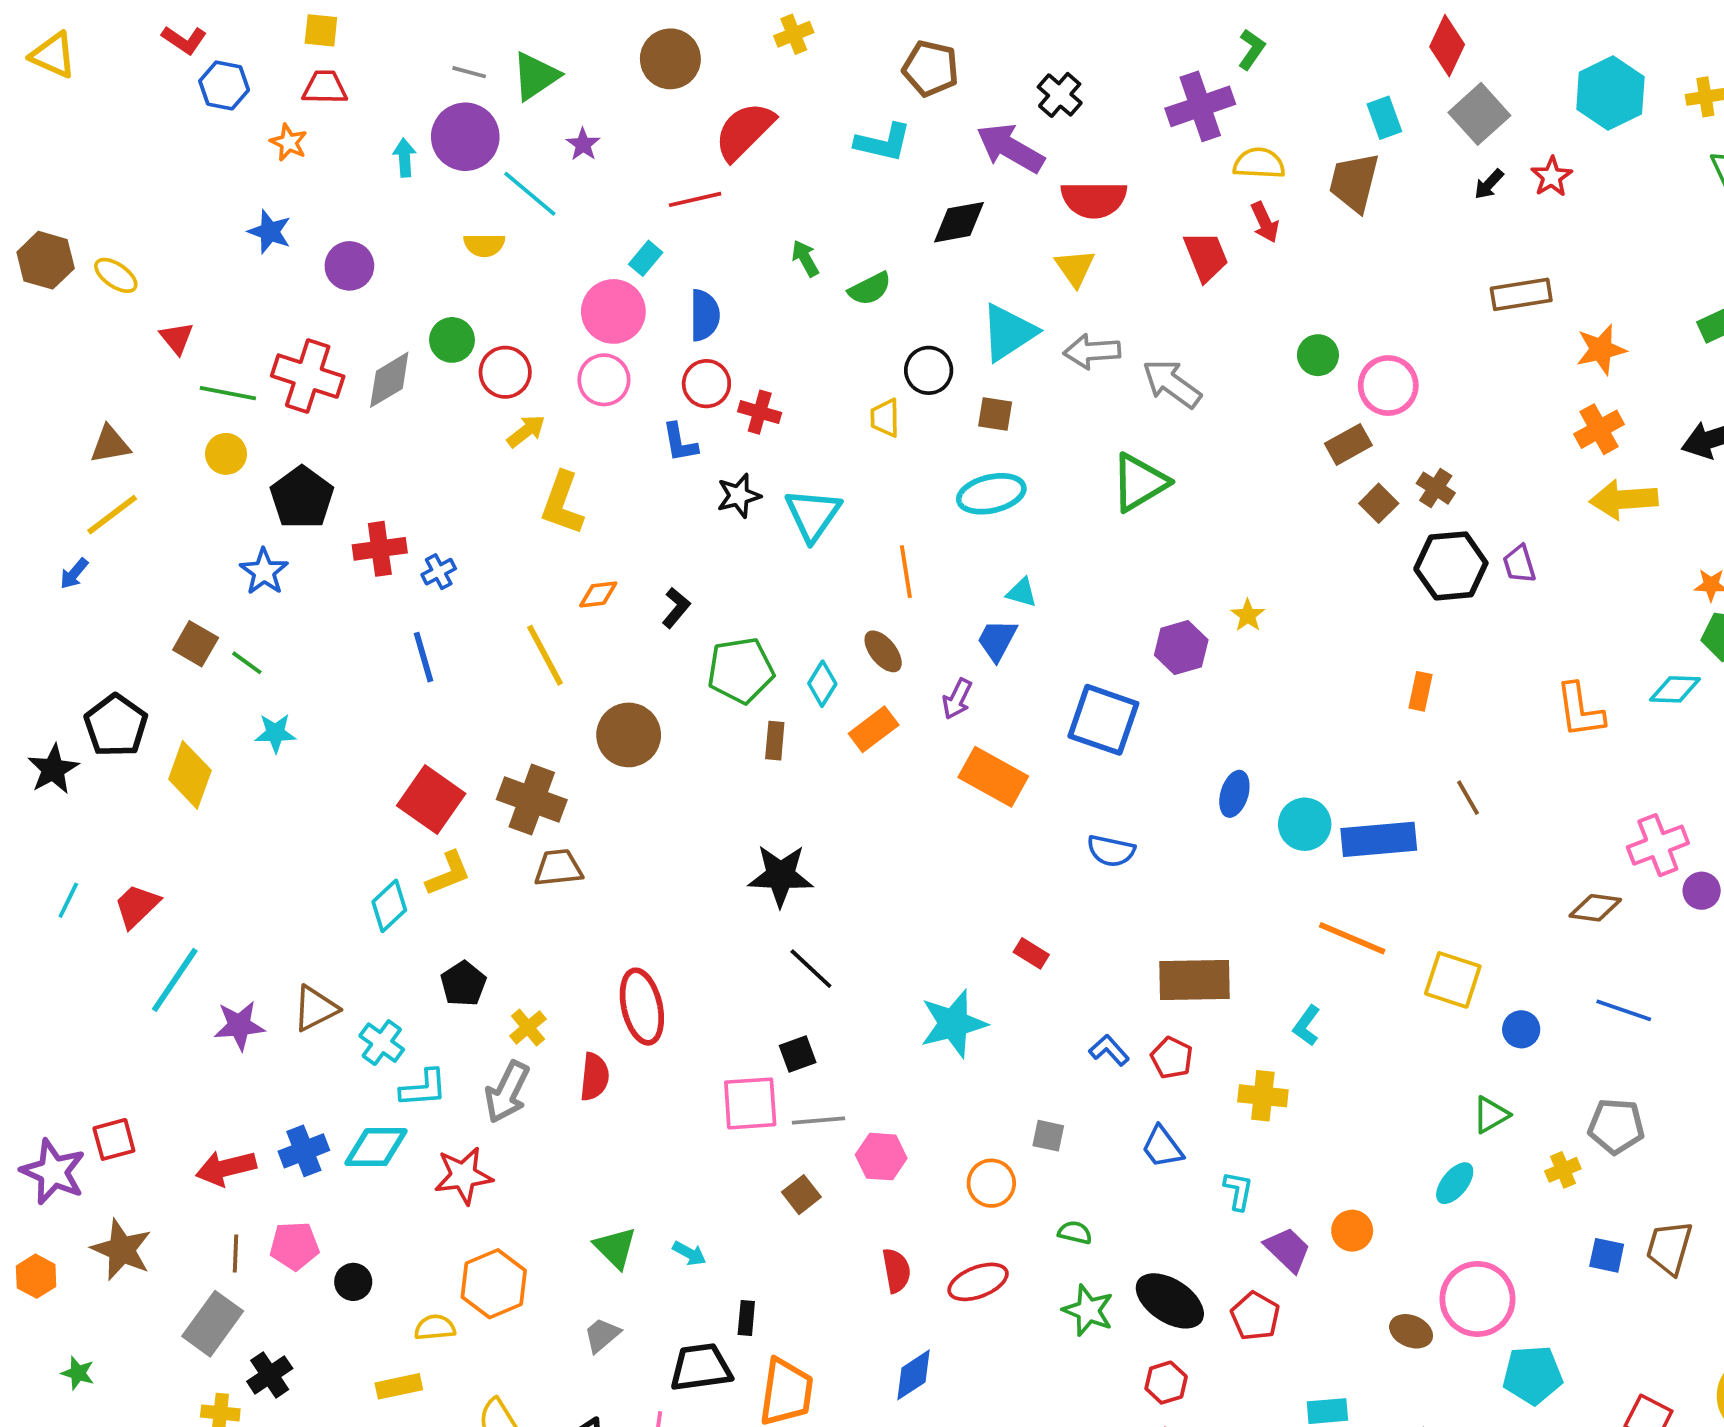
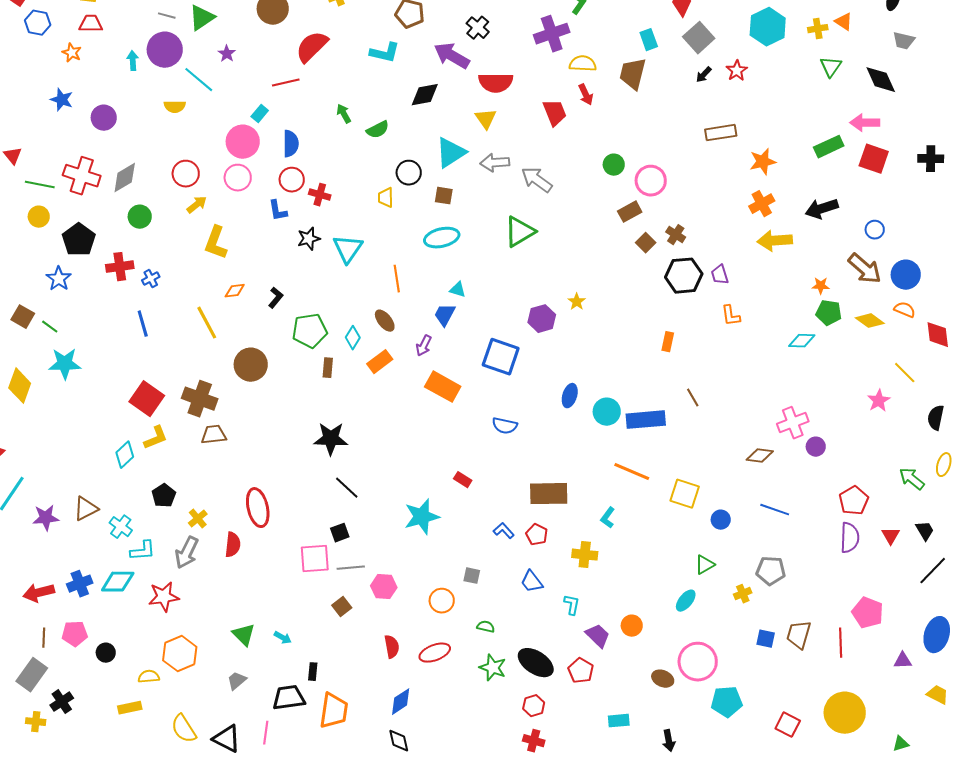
green circle: (452, 340) -> (140, 217), moved
orange L-shape: (1580, 710) -> (731, 316), moved, size x0.7
cyan star: (275, 733) -> (65, 364), size x1.5

